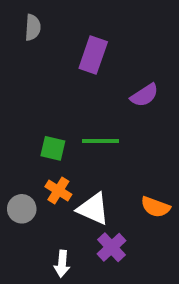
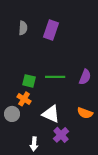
gray semicircle: (33, 27) -> (23, 28), moved
purple semicircle: (144, 95) -> (85, 77), moved, turned -35
orange cross: (58, 190) -> (24, 99), moved

